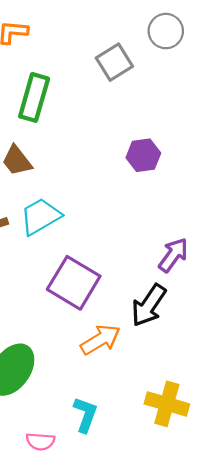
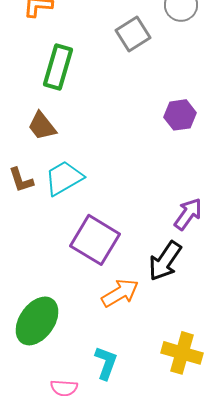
purple hexagon: (143, 155) -> (180, 115), moved

